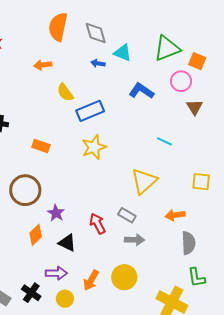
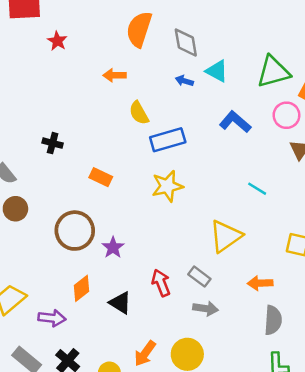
purple star: (56, 213) -> (113, 247), moved
purple arrow: (56, 273) -> (52, 318), moved

